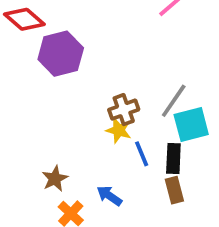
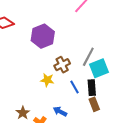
purple hexagon: (61, 54) -> (43, 36), moved
yellow star: (119, 130) -> (47, 80), moved
brown star: (55, 179) -> (23, 113), moved

